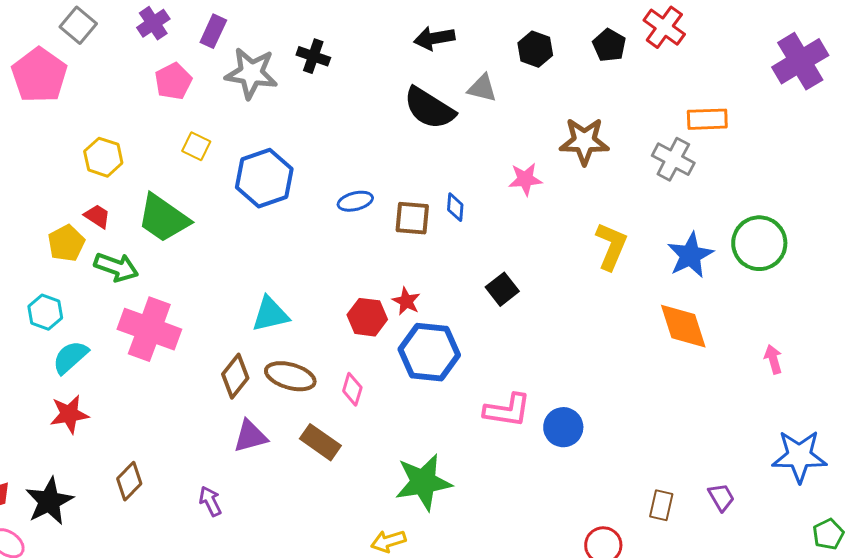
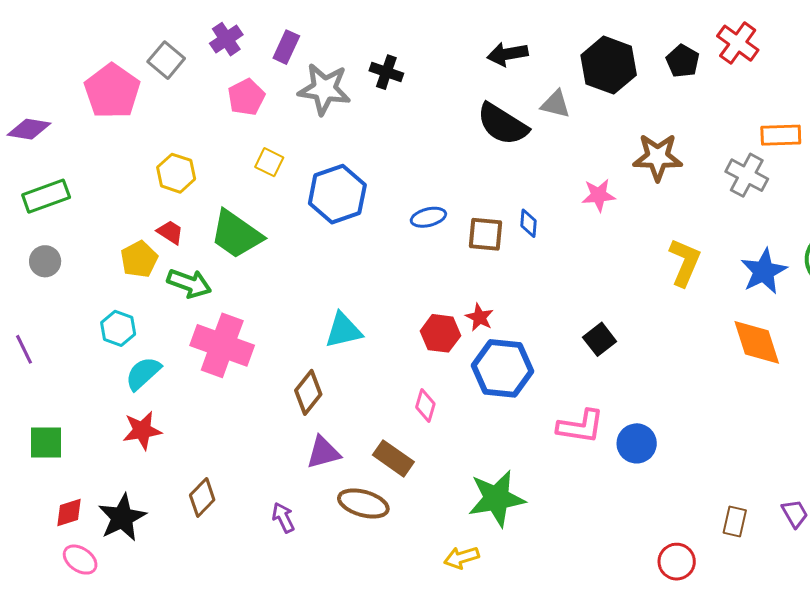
gray square: (78, 25) -> (166, 60), moved
black hexagon: (535, 49) -> (609, 65), size x1.6
black square: (502, 289) -> (600, 339), moved
brown ellipse: (290, 376) -> (363, 504), moved

